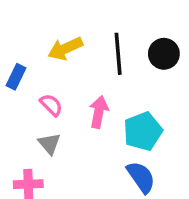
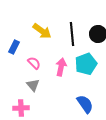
yellow arrow: (65, 49) -> (42, 31), turned -120
cyan pentagon: (143, 131) -> (86, 64), moved

